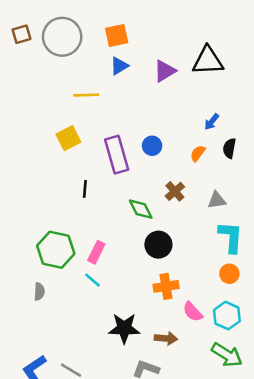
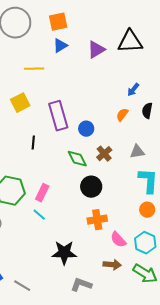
blue circle: (152, 146) -> (86, 129), moved
brown cross: (175, 191) -> (104, 154), moved
brown arrow: (166, 338) -> (112, 265), moved

